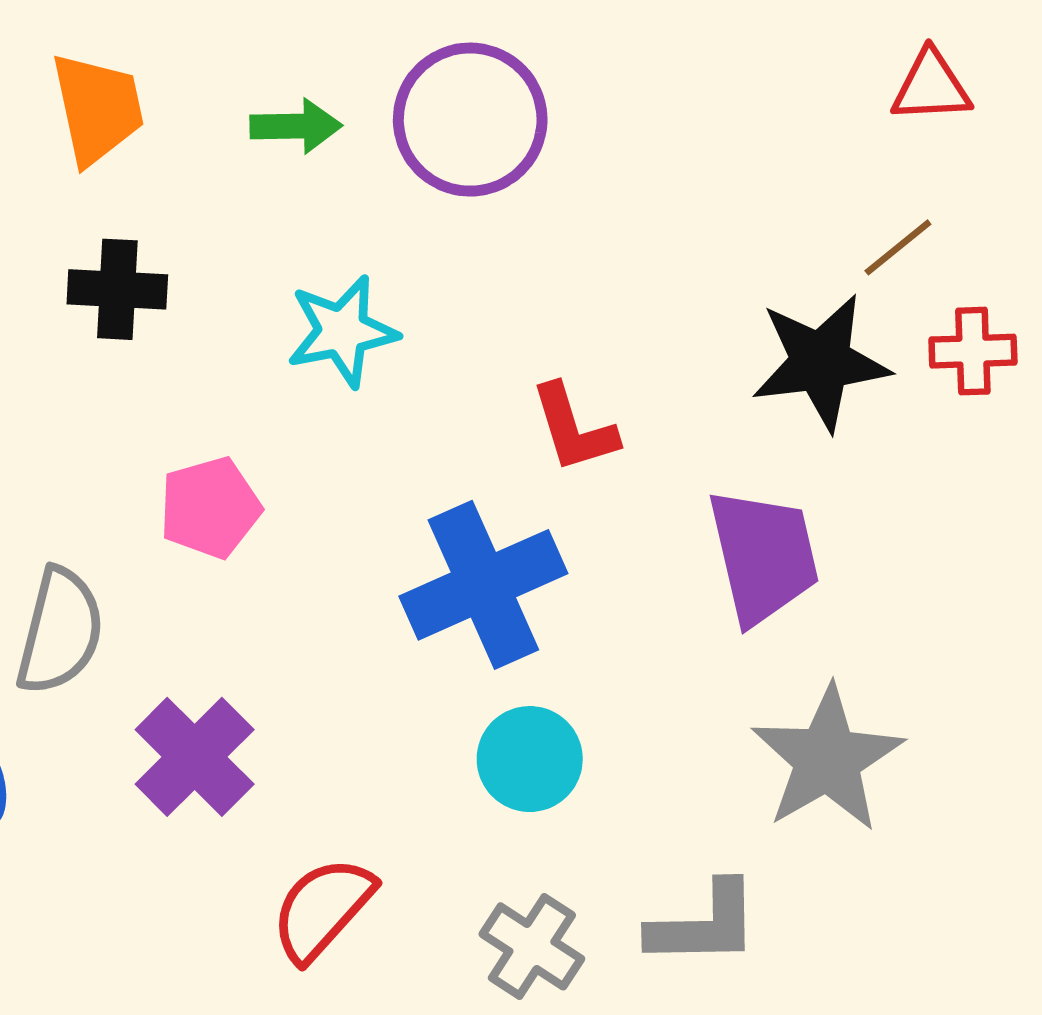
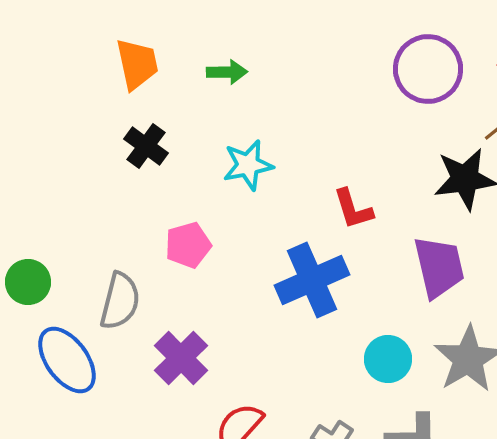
purple circle: (470, 120) -> (428, 69), moved
black cross: (117, 289) -> (146, 146), turned 33
cyan circle: (530, 759) -> (388, 359), moved

